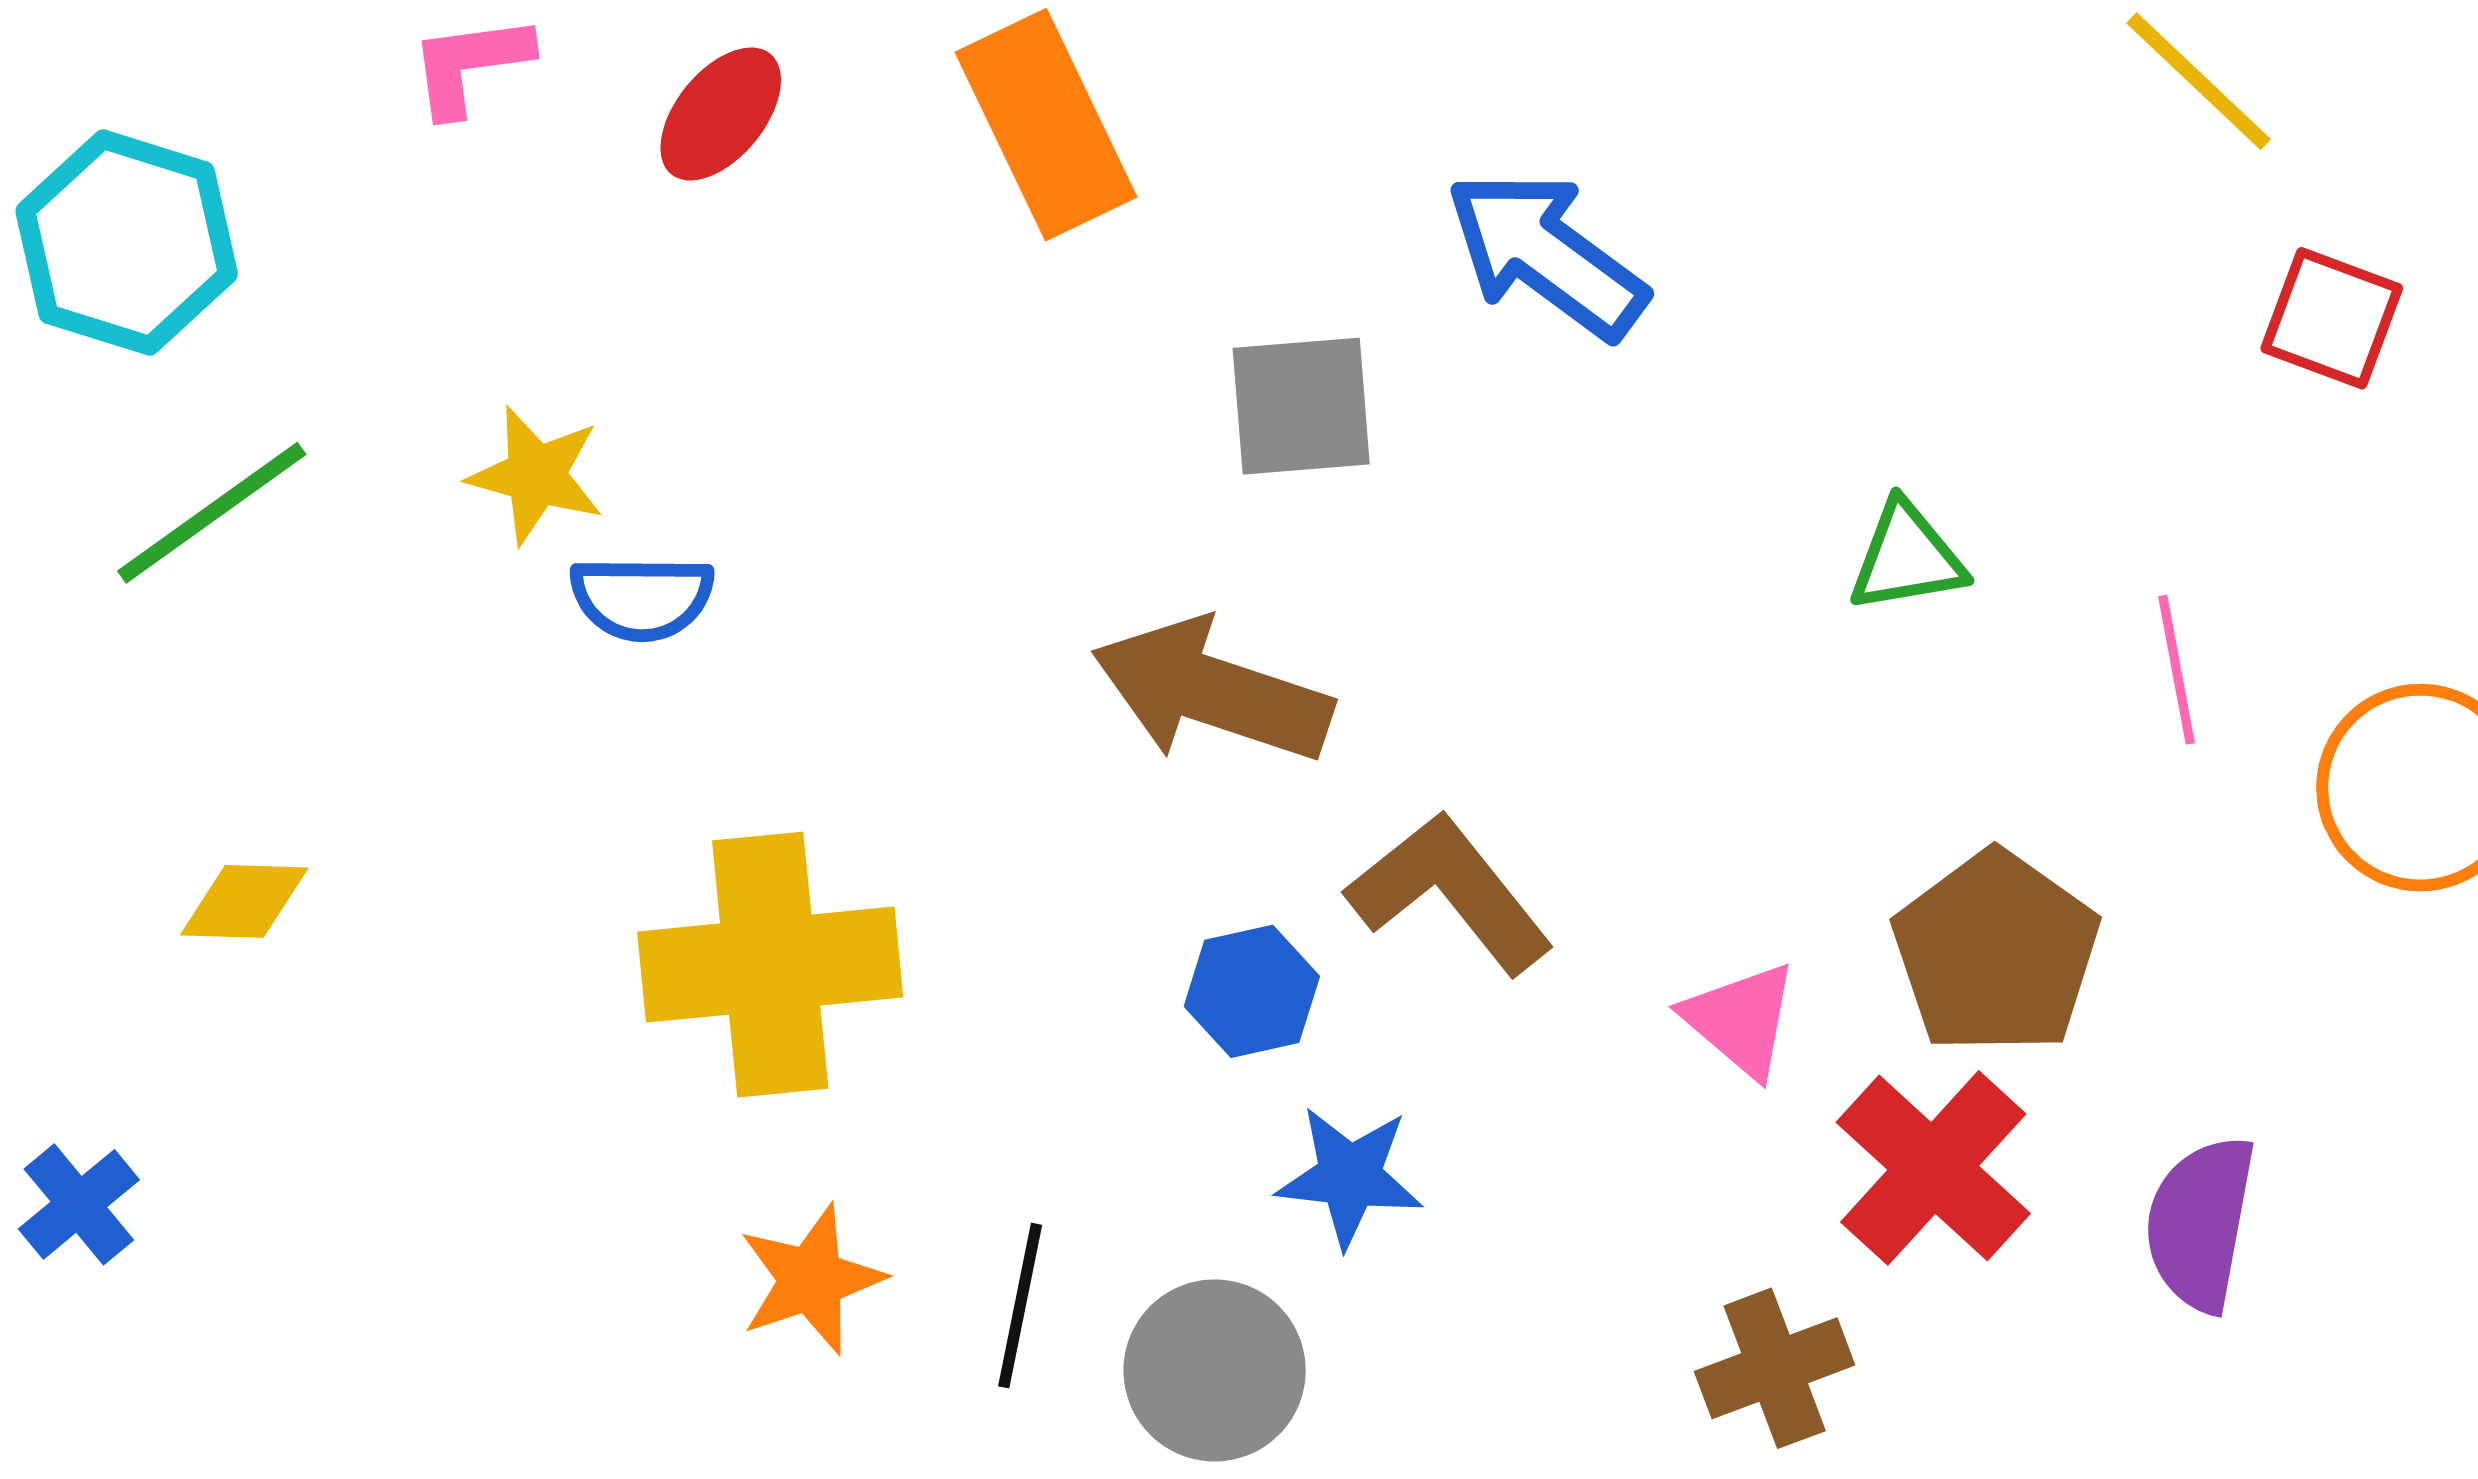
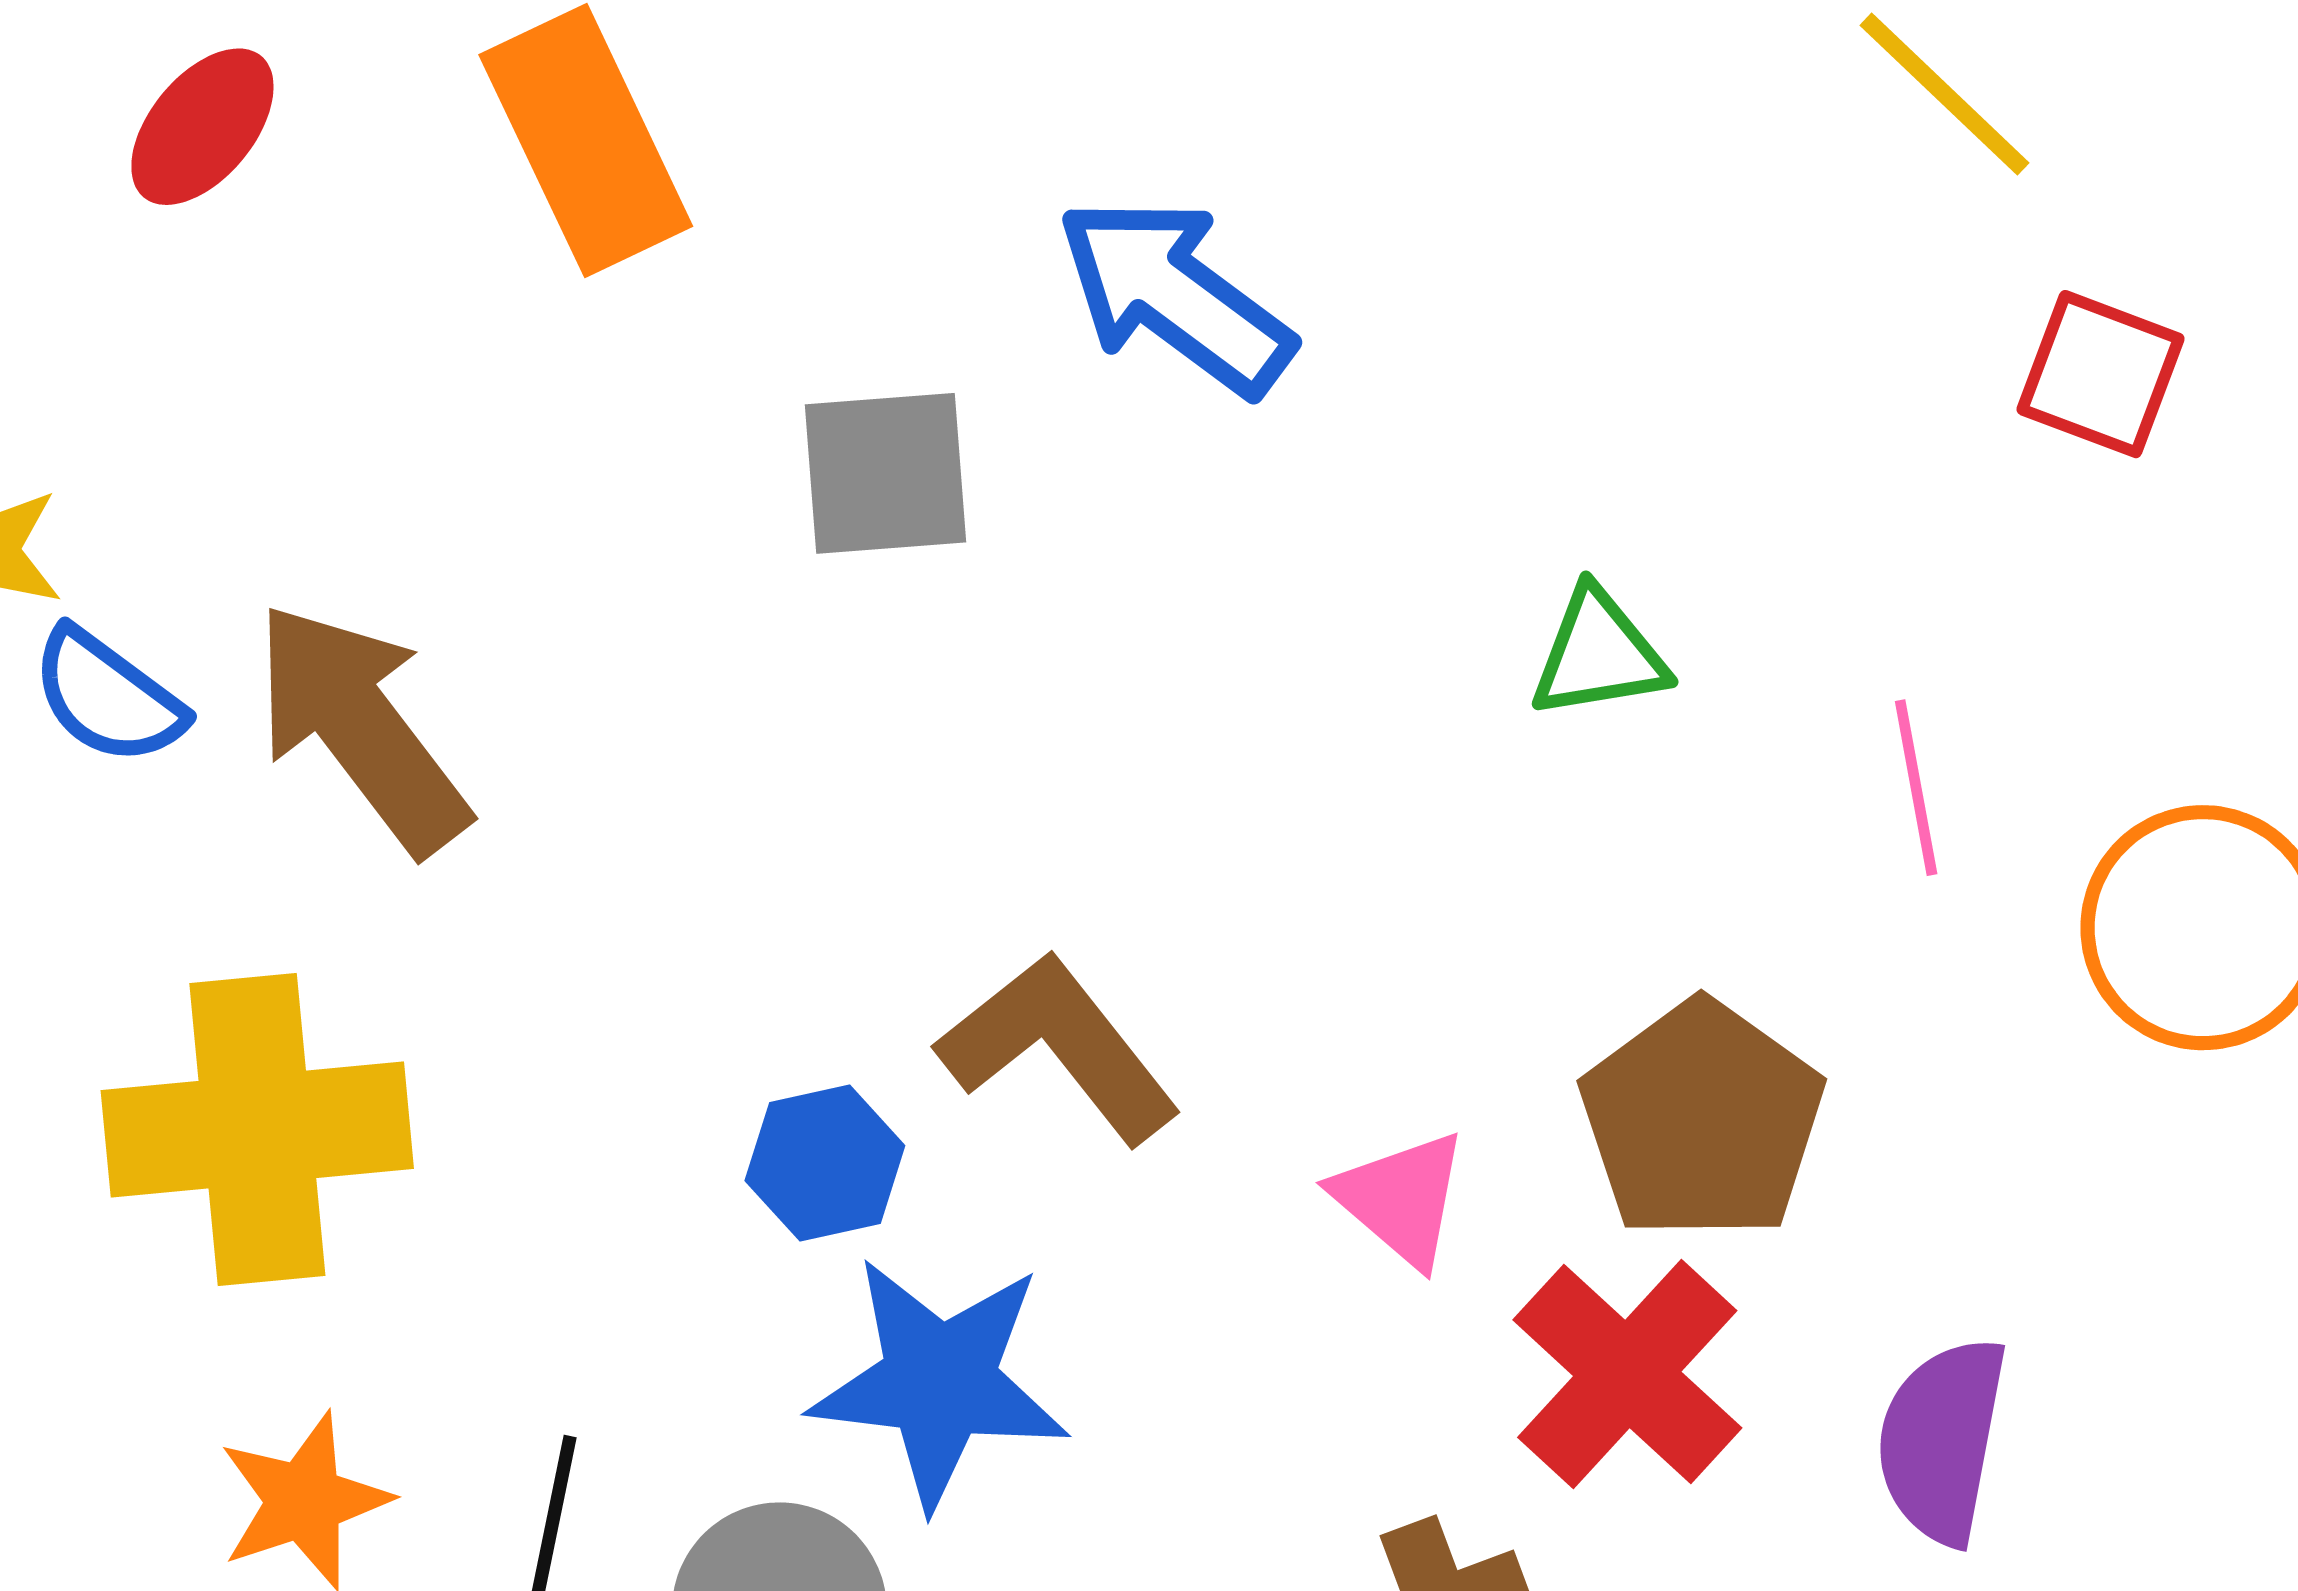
blue semicircle: (642, 598) -> (108, 697), turned 36
brown arrow: (1212, 691) -> (361, 728), moved, turned 34
blue star: (1350, 1177) -> (939, 1382), size x1.5

